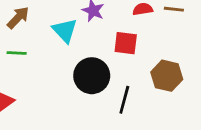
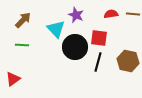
black circle: (92, 76) -> (75, 47), moved
black line: (124, 100) -> (98, 62), moved

